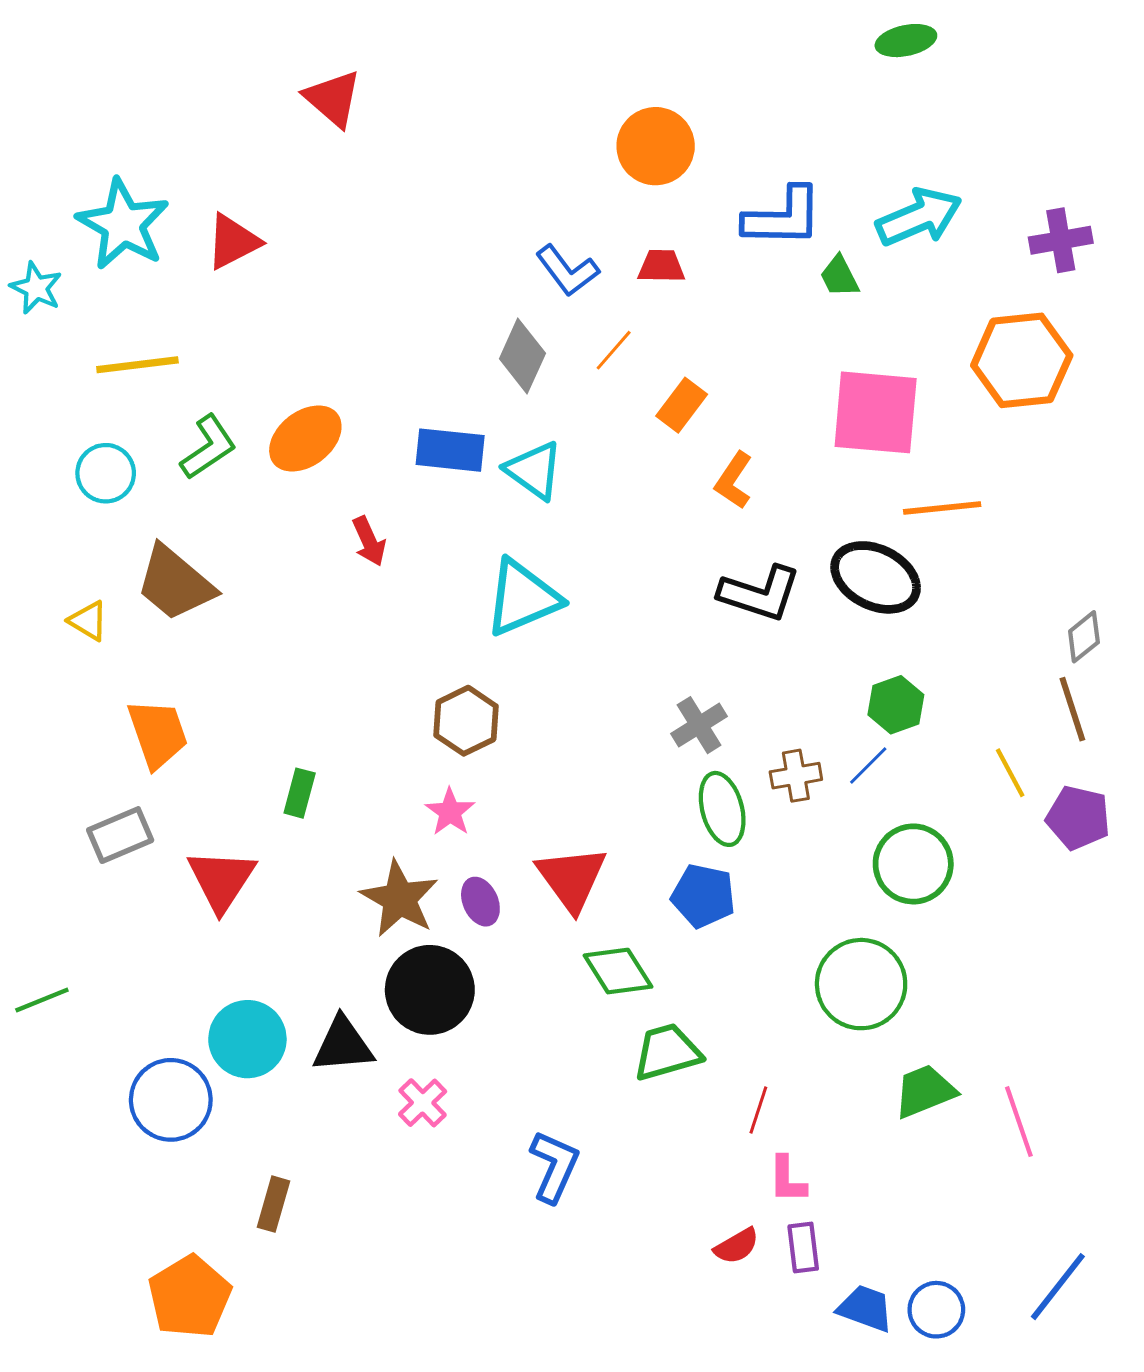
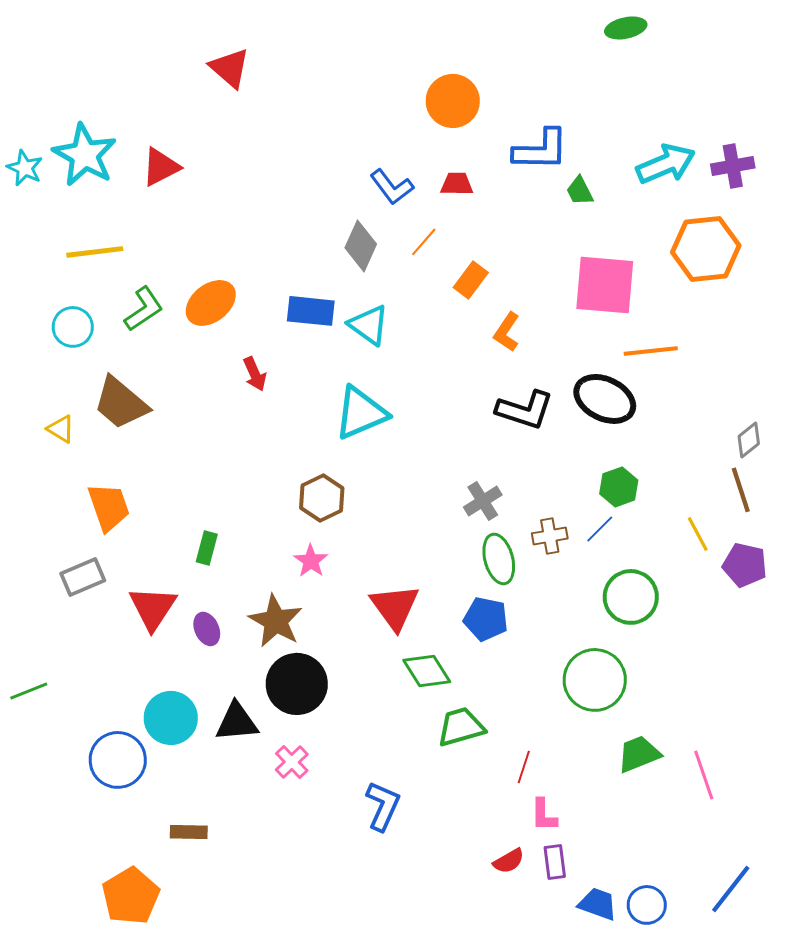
cyan arrow: (919, 217) -> (666, 164), moved
cyan star: (36, 288) -> (25, 168), moved
purple ellipse: (480, 902) -> (207, 629), moved
brown rectangle: (274, 1204) -> (189, 832), turned 75

